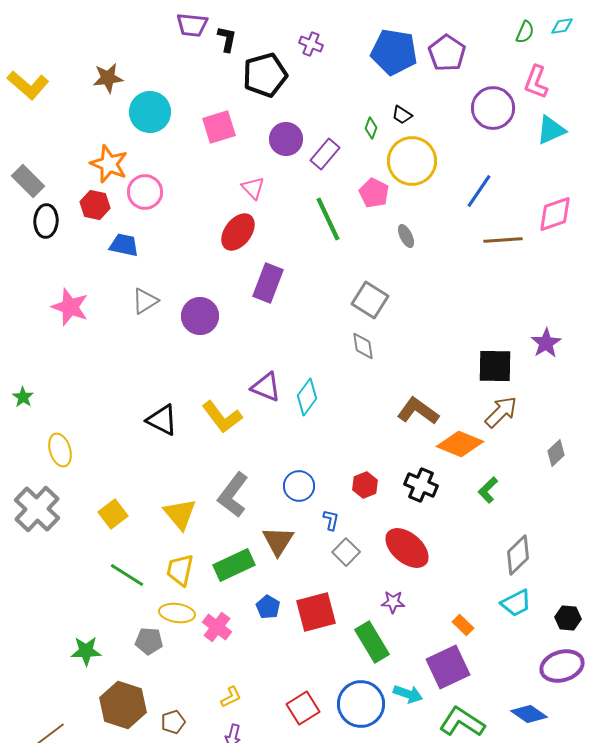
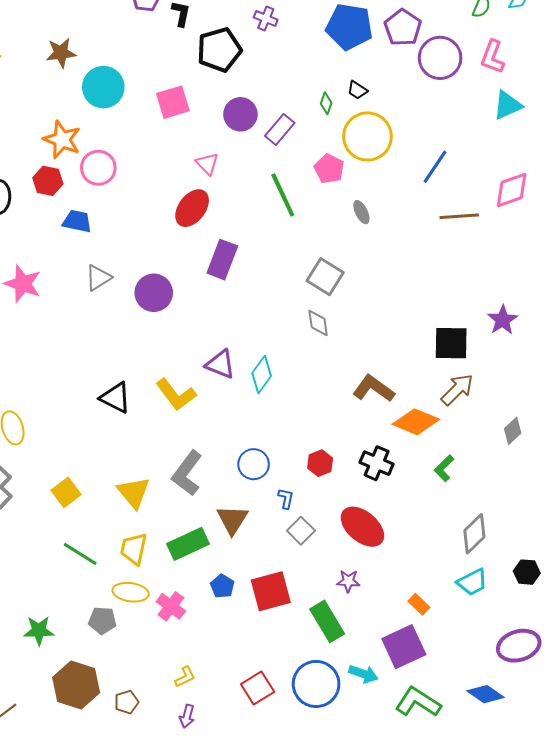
purple circle: (493, 108) -> (440, 58), moved
black hexagon: (568, 618) -> (527, 572), moved

